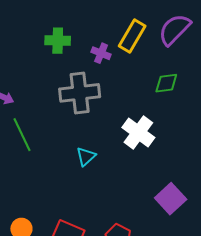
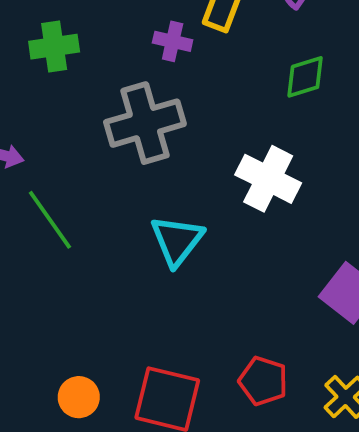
green cross: (58, 41) -> (54, 47), moved
cyan triangle: (86, 156) -> (177, 241), size x1.4

